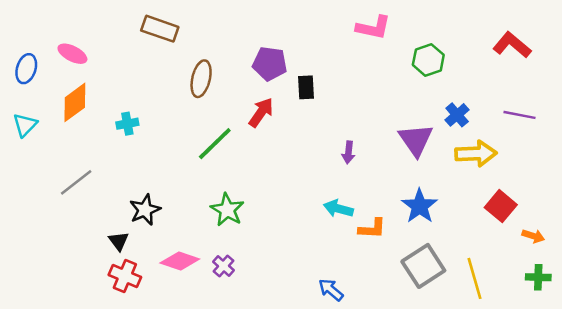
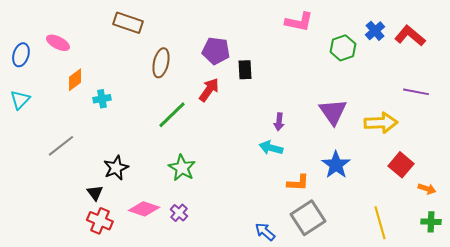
orange diamond: (75, 102) -> (75, 80), moved, size x0.7
blue cross: (457, 115) -> (375, 31), moved
cyan arrow: (338, 209) -> (271, 148), moved
gray square: (423, 266) -> (308, 218), moved

